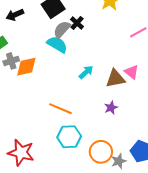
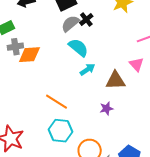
cyan semicircle: (57, 44) -> (78, 48), moved
pink triangle: (132, 72) -> (136, 64), moved

